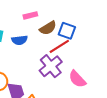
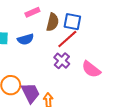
brown semicircle: (48, 28) -> (53, 22), turned -36
purple cross: (51, 66) -> (62, 61), size x0.7

